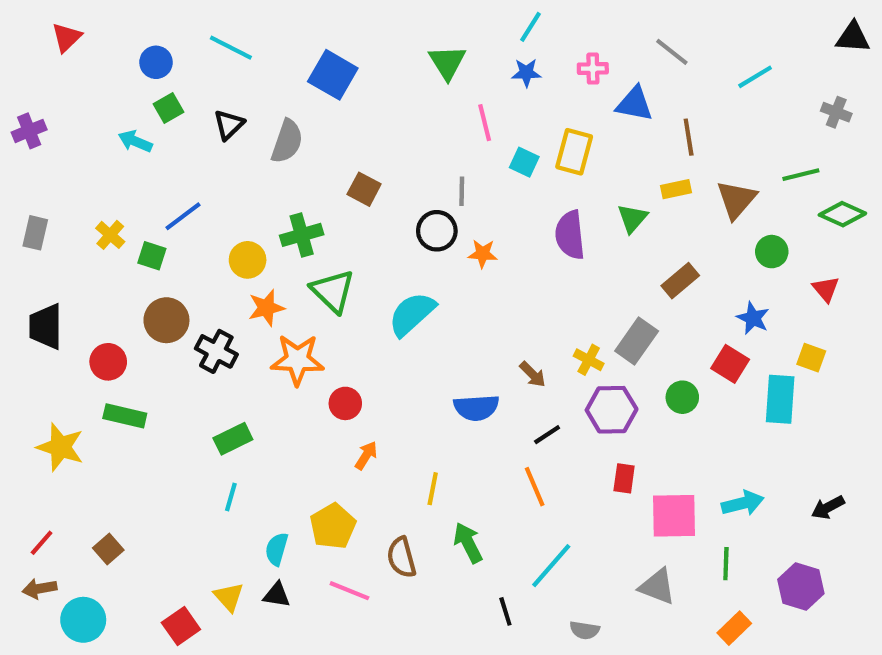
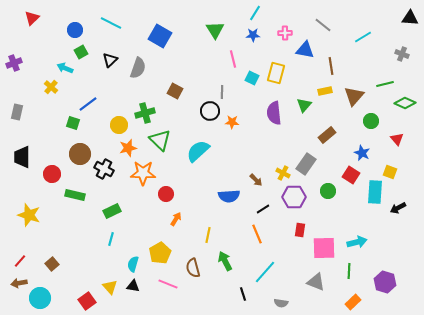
yellow cross: (110, 235) -> (51, 87), moved
green rectangle: (125, 416) -> (75, 195), moved
black arrow: (828, 507) -> (398, 208), moved

